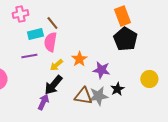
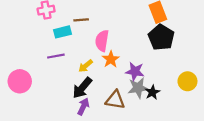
brown line: (52, 23) -> (81, 20), turned -56
pink semicircle: (50, 42) -> (102, 41), moved
gray star: (98, 96) -> (138, 88), moved
purple arrow: (43, 102) -> (83, 106), moved

